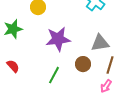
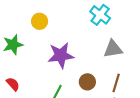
gray triangle: (100, 43) -> (113, 49), moved

